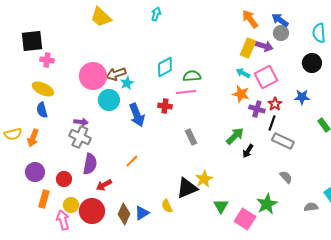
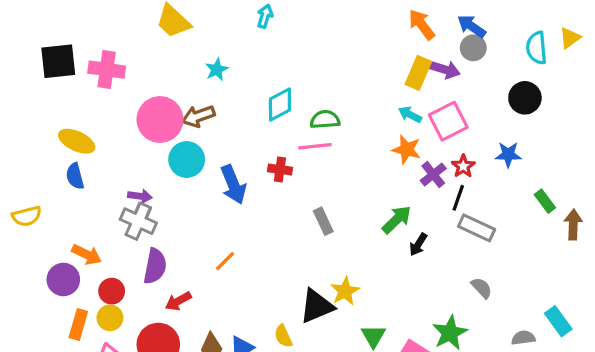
pink cross: (47, 60) -> (107, 70), moved, size x1.5
cyan star: (127, 83) -> (217, 70), moved
purple cross: (257, 109) -> (433, 175), turned 35
orange arrow: (33, 138) -> (87, 254), moved, turned -84
yellow circle: (71, 205) -> (110, 318), moved

